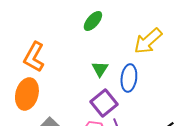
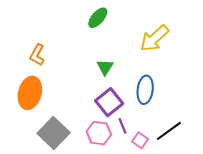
orange L-shape: (34, 57) -> (37, 55), size x0.7
blue ellipse: (129, 78) -> (145, 90), moved

